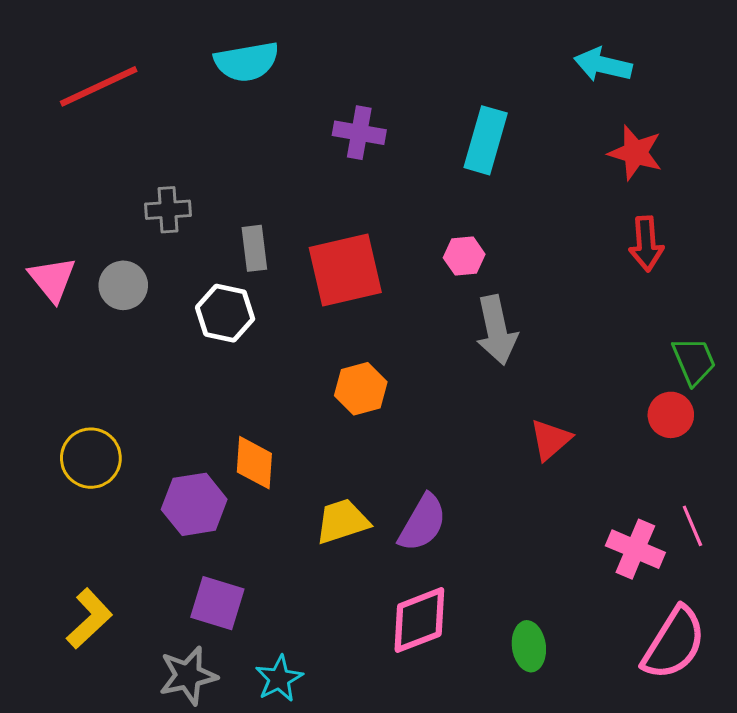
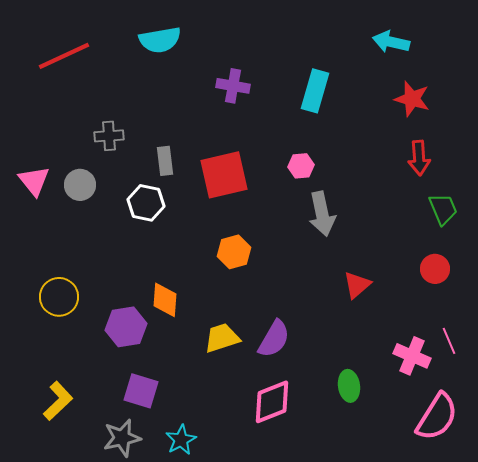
green trapezoid: (694, 361) -> (443, 209), moved
green ellipse: (529, 646) -> (349, 386), moved

